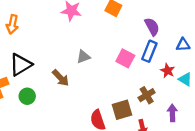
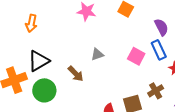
blue rectangle: (149, 51) -> (159, 50), turned -48
green circle: (27, 96) -> (44, 90), size x1.5

